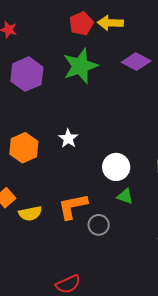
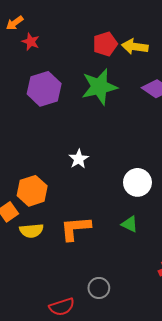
orange hexagon: (24, 148) -> (32, 191), moved
white circle: (116, 167) -> (137, 182), moved
gray circle: (99, 225) -> (99, 288), moved

